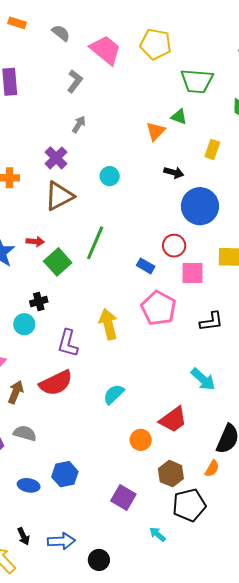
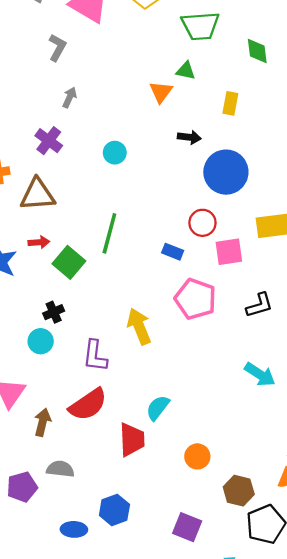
brown triangle: (59, 196) -> (38, 195), moved, turned 32
red trapezoid: (173, 420) -> (132, 440), moved, turned -48

